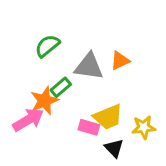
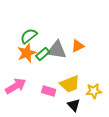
green rectangle: (61, 87) -> (43, 54), moved
orange star: (44, 101) -> (27, 53), moved
pink rectangle: (89, 127) -> (49, 91), moved

